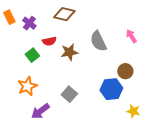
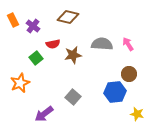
pink arrow: (131, 36) -> (128, 44), moved
gray semicircle: (98, 41) -> (102, 44), turned 120
orange star: (27, 86) -> (20, 83), moved

